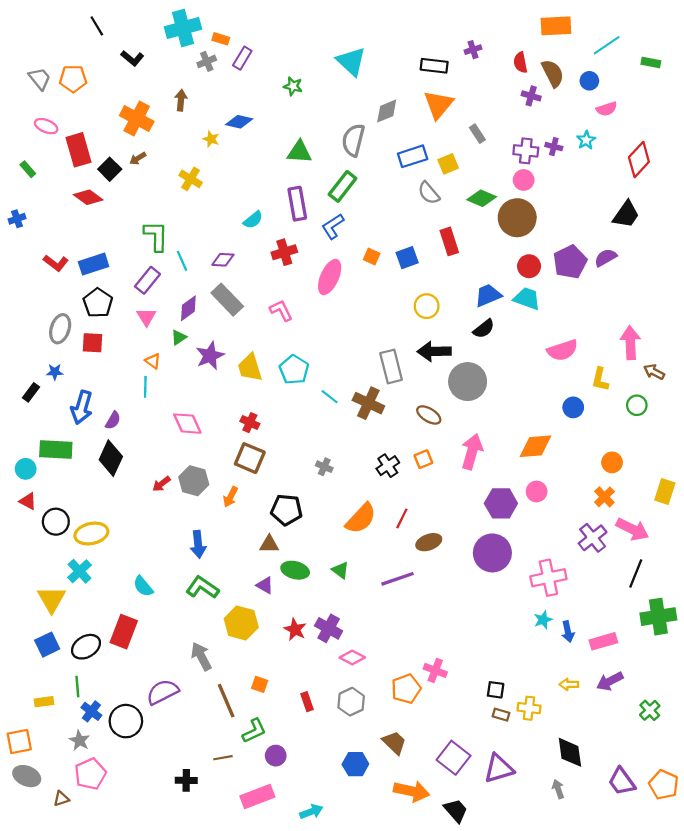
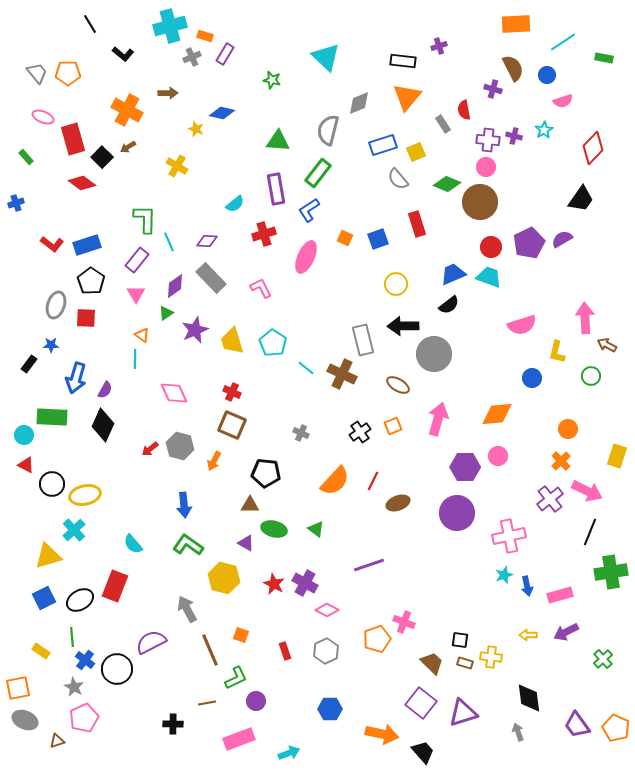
red semicircle: (520, 62) -> (464, 110), moved
brown arrow: (181, 100) -> (168, 93), turned 84
purple line: (398, 579) -> (369, 565), moved
yellow triangle: (52, 599) -> (48, 556), turned 44
yellow rectangle: (44, 702) -> (41, 651), turned 42
brown trapezoid: (394, 743) -> (432, 663), moved

